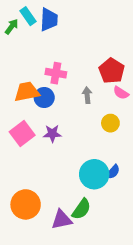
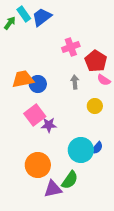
blue trapezoid: (49, 20) -> (42, 17), turned -130
pink cross: (56, 73) -> (71, 47), moved, turned -30
pink square: (22, 134) -> (35, 115), moved
purple star: (52, 134) -> (49, 125), moved
orange circle: (26, 204) -> (38, 165), moved

